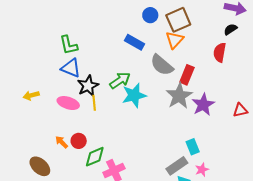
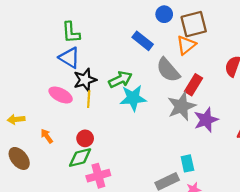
yellow arrow: (31, 95) -> (16, 119), moved
red circle: (79, 141) -> (85, 138), moved

